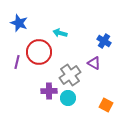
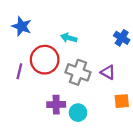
blue cross: (104, 41) -> (122, 38), moved
gray cross: (70, 75) -> (78, 72), moved, turned -35
orange square: (106, 105) -> (122, 101), moved, turned -32

